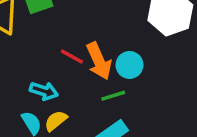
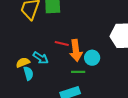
red line: (72, 57) -> (62, 44), turned -32
yellow semicircle: (56, 121) -> (23, 62), moved

